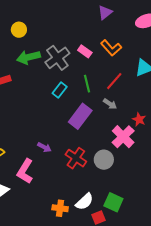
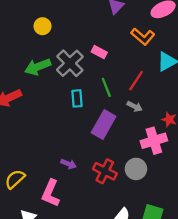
yellow circle: (19, 30) -> (43, 26), moved
orange L-shape: (111, 48) -> (143, 37), moved
cyan rectangle: (60, 90) -> (77, 98), turned -35
pink cross: (123, 137) -> (154, 141), turned 35

